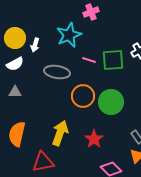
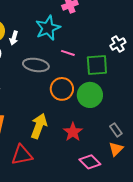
green square: (113, 60) -> (97, 65), moved

